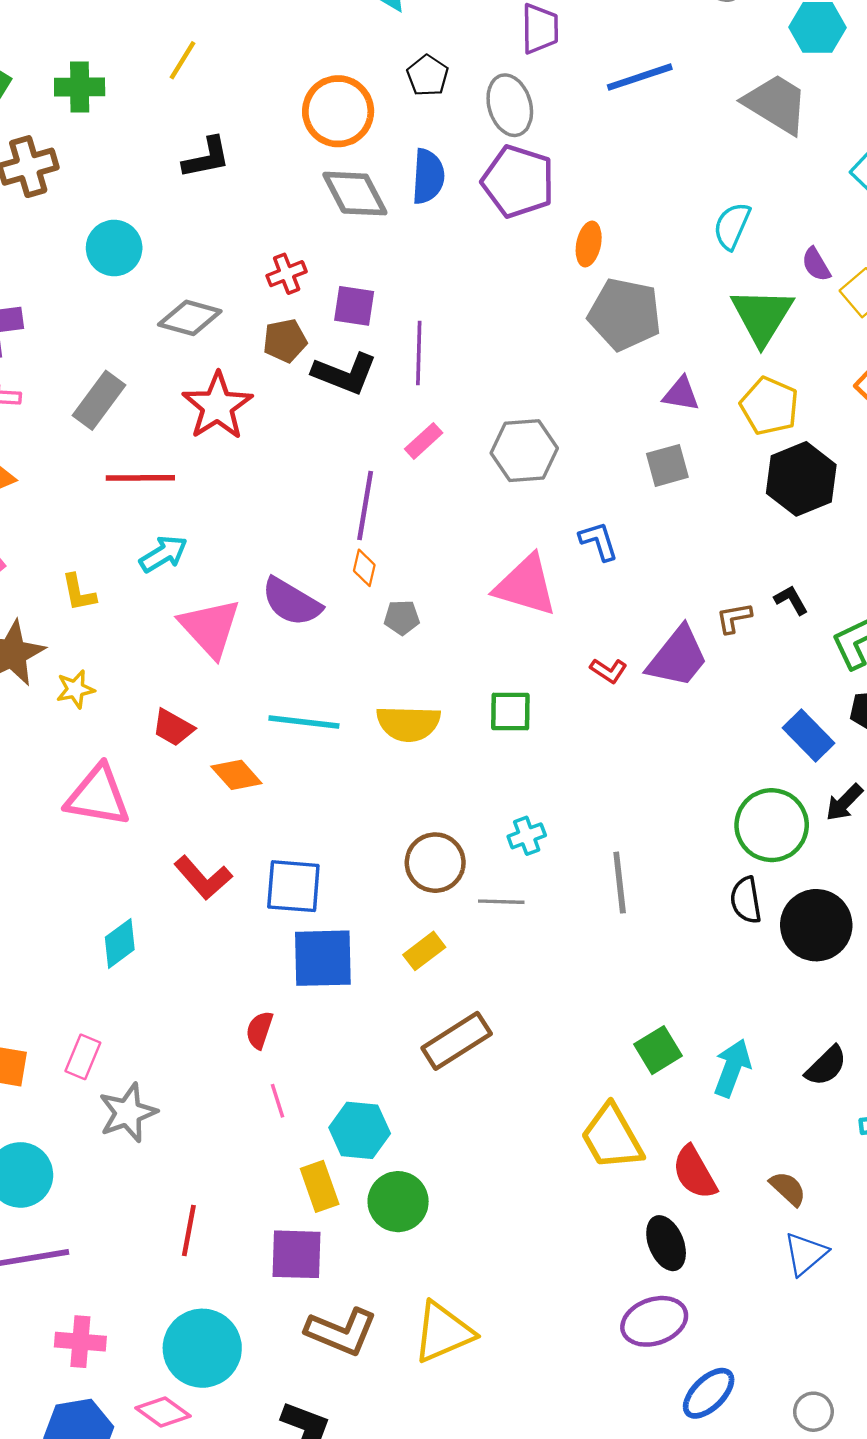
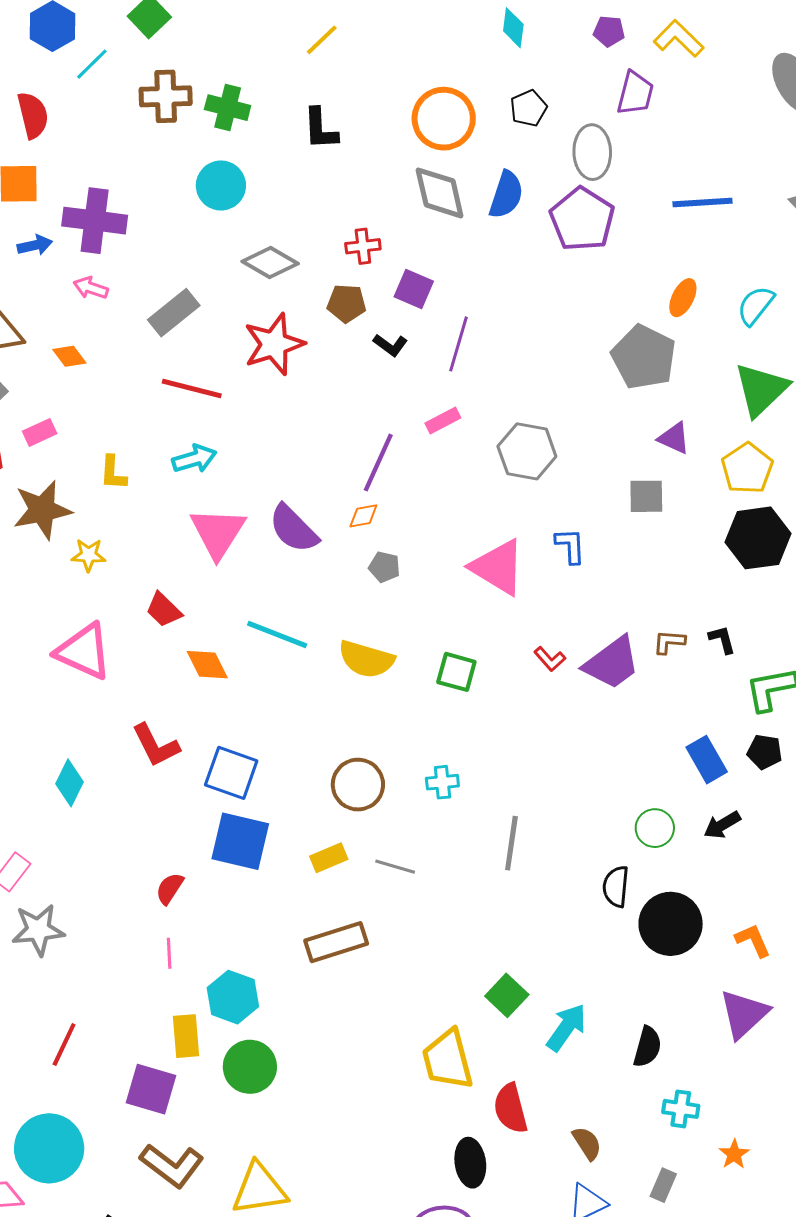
blue line: (640, 77) -> (703, 203), moved
green cross: (80, 87) -> (228, 108), moved
black L-shape: (206, 158) -> (320, 129), turned 84
orange ellipse: (589, 244) -> (683, 298), moved
black L-shape: (345, 374) -> (390, 345), size x0.6
orange diamond: (364, 568) -> (363, 516), turned 52
green circle: (772, 825) -> (655, 828), size x0.6
gray line: (501, 902) -> (395, 867), moved
cyan diamond: (120, 943) -> (69, 783), turned -42
green square: (658, 1050) -> (507, 995), turned -30
black semicircle: (826, 1066) -> (647, 1047), turned -45

